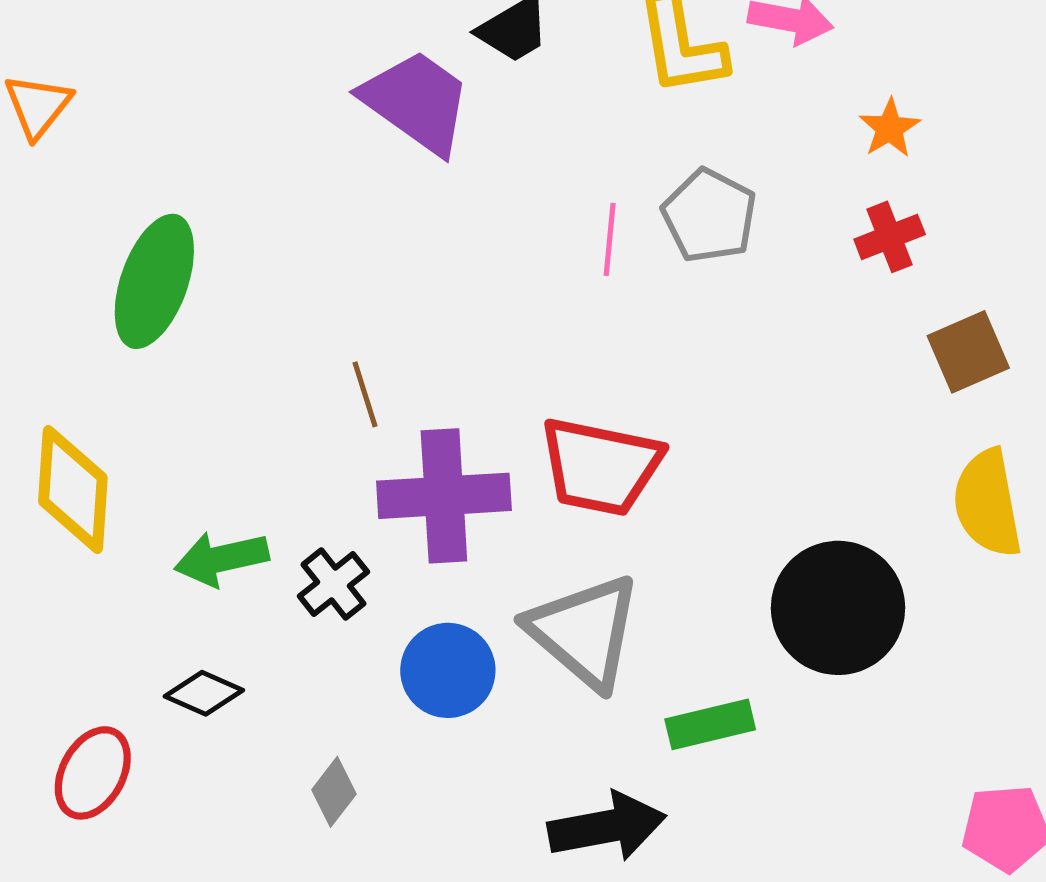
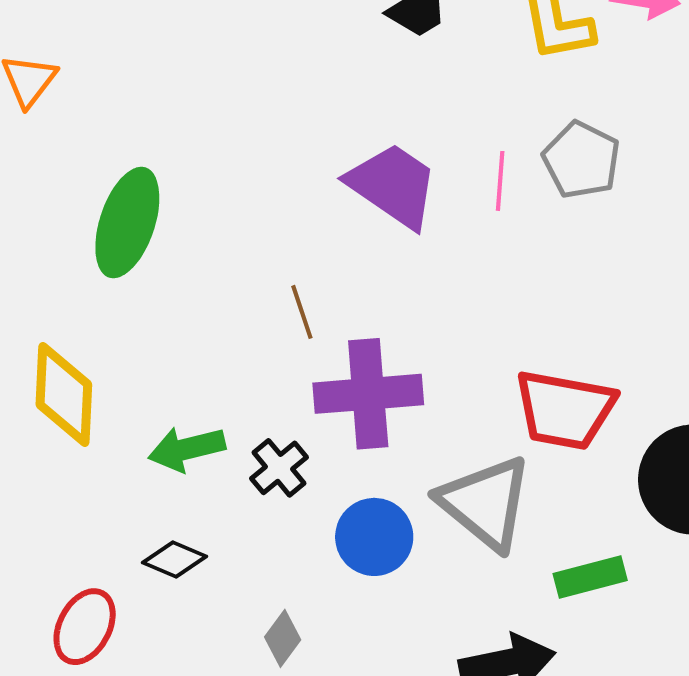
purple trapezoid: (417, 102) -> (393, 185), moved
red trapezoid: (601, 466) -> (565, 410), moved

